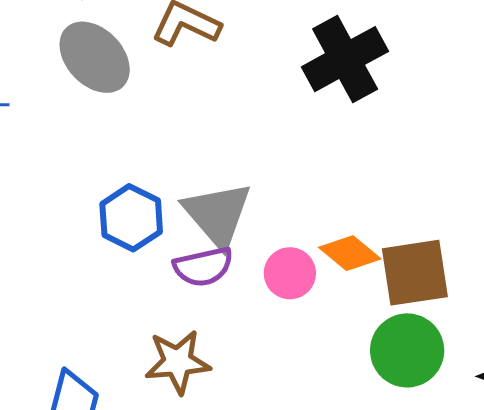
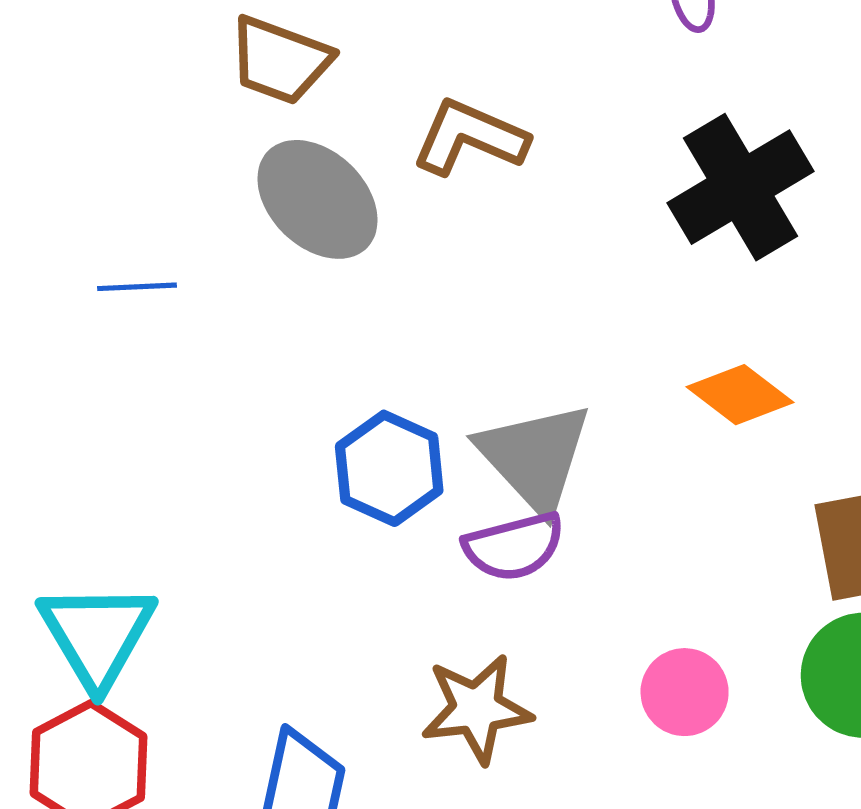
orange diamond: (350, 253) -> (740, 395), moved
pink circle: (290, 273) -> (685, 692), moved

